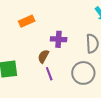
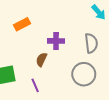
purple line: (49, 74) -> (35, 85), moved

